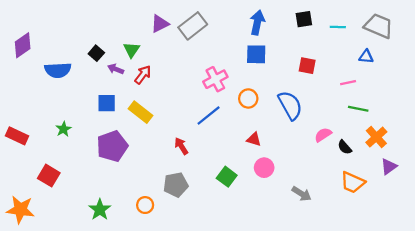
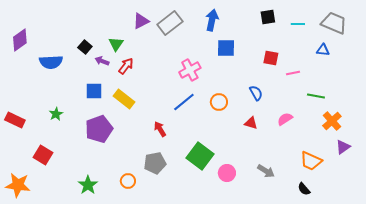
blue arrow: (257, 23) -> (212, 20), moved
pink line: (348, 83) -> (293, 73), moved
orange circle: (248, 98) -> (219, 102), moved
blue semicircle: (290, 105) -> (256, 93), size x0.6
red triangle: (254, 139) -> (251, 123), moved
black semicircle: (345, 147) -> (304, 189), moved
pink circle: (264, 168) -> (227, 173), moved
green square: (227, 177) -> (200, 156), size x1.5

